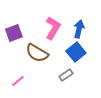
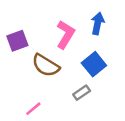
blue arrow: (79, 29) -> (98, 23), moved
pink line: (18, 81) -> (33, 109), moved

